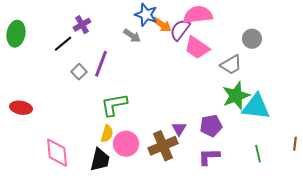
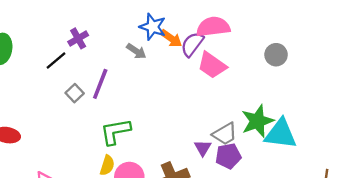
gray trapezoid: (231, 65) -> (225, 134), moved
purple triangle: (179, 129) -> (203, 148), moved

